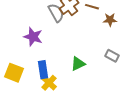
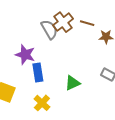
blue rectangle: (43, 70) -> (38, 72), moved

